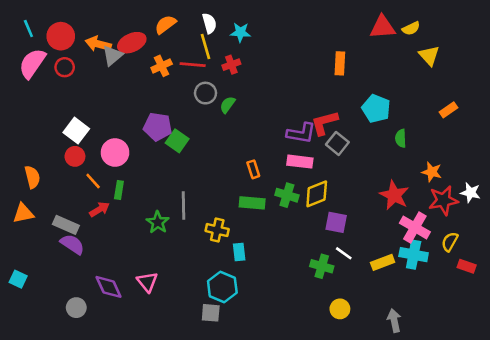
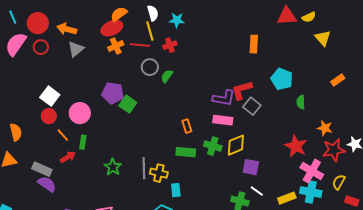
red ellipse: (132, 43) -> (112, 28), moved
gray triangle: (112, 56) -> (76, 49), moved
gray line: (184, 206) -> (144, 168), moved

